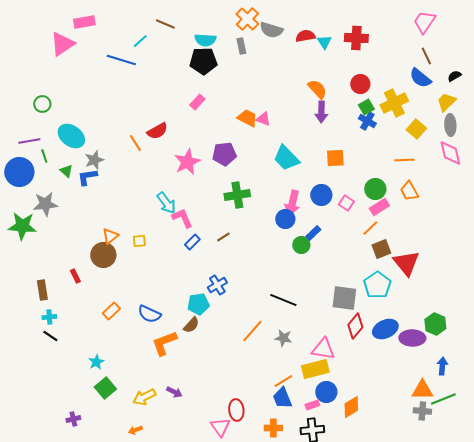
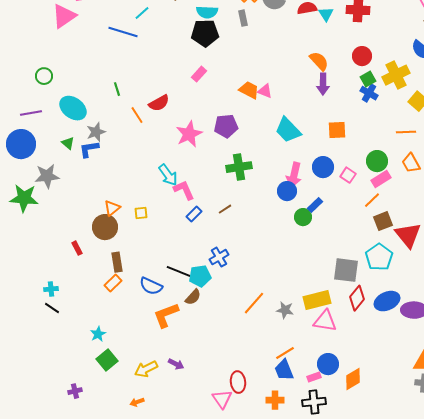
green line: (44, 156) -> (117, 89), moved
brown rectangle: (42, 290) -> (117, 262), moved
black line: (283, 300) -> (180, 272), moved
yellow rectangle: (315, 369) -> (317, 300), moved

